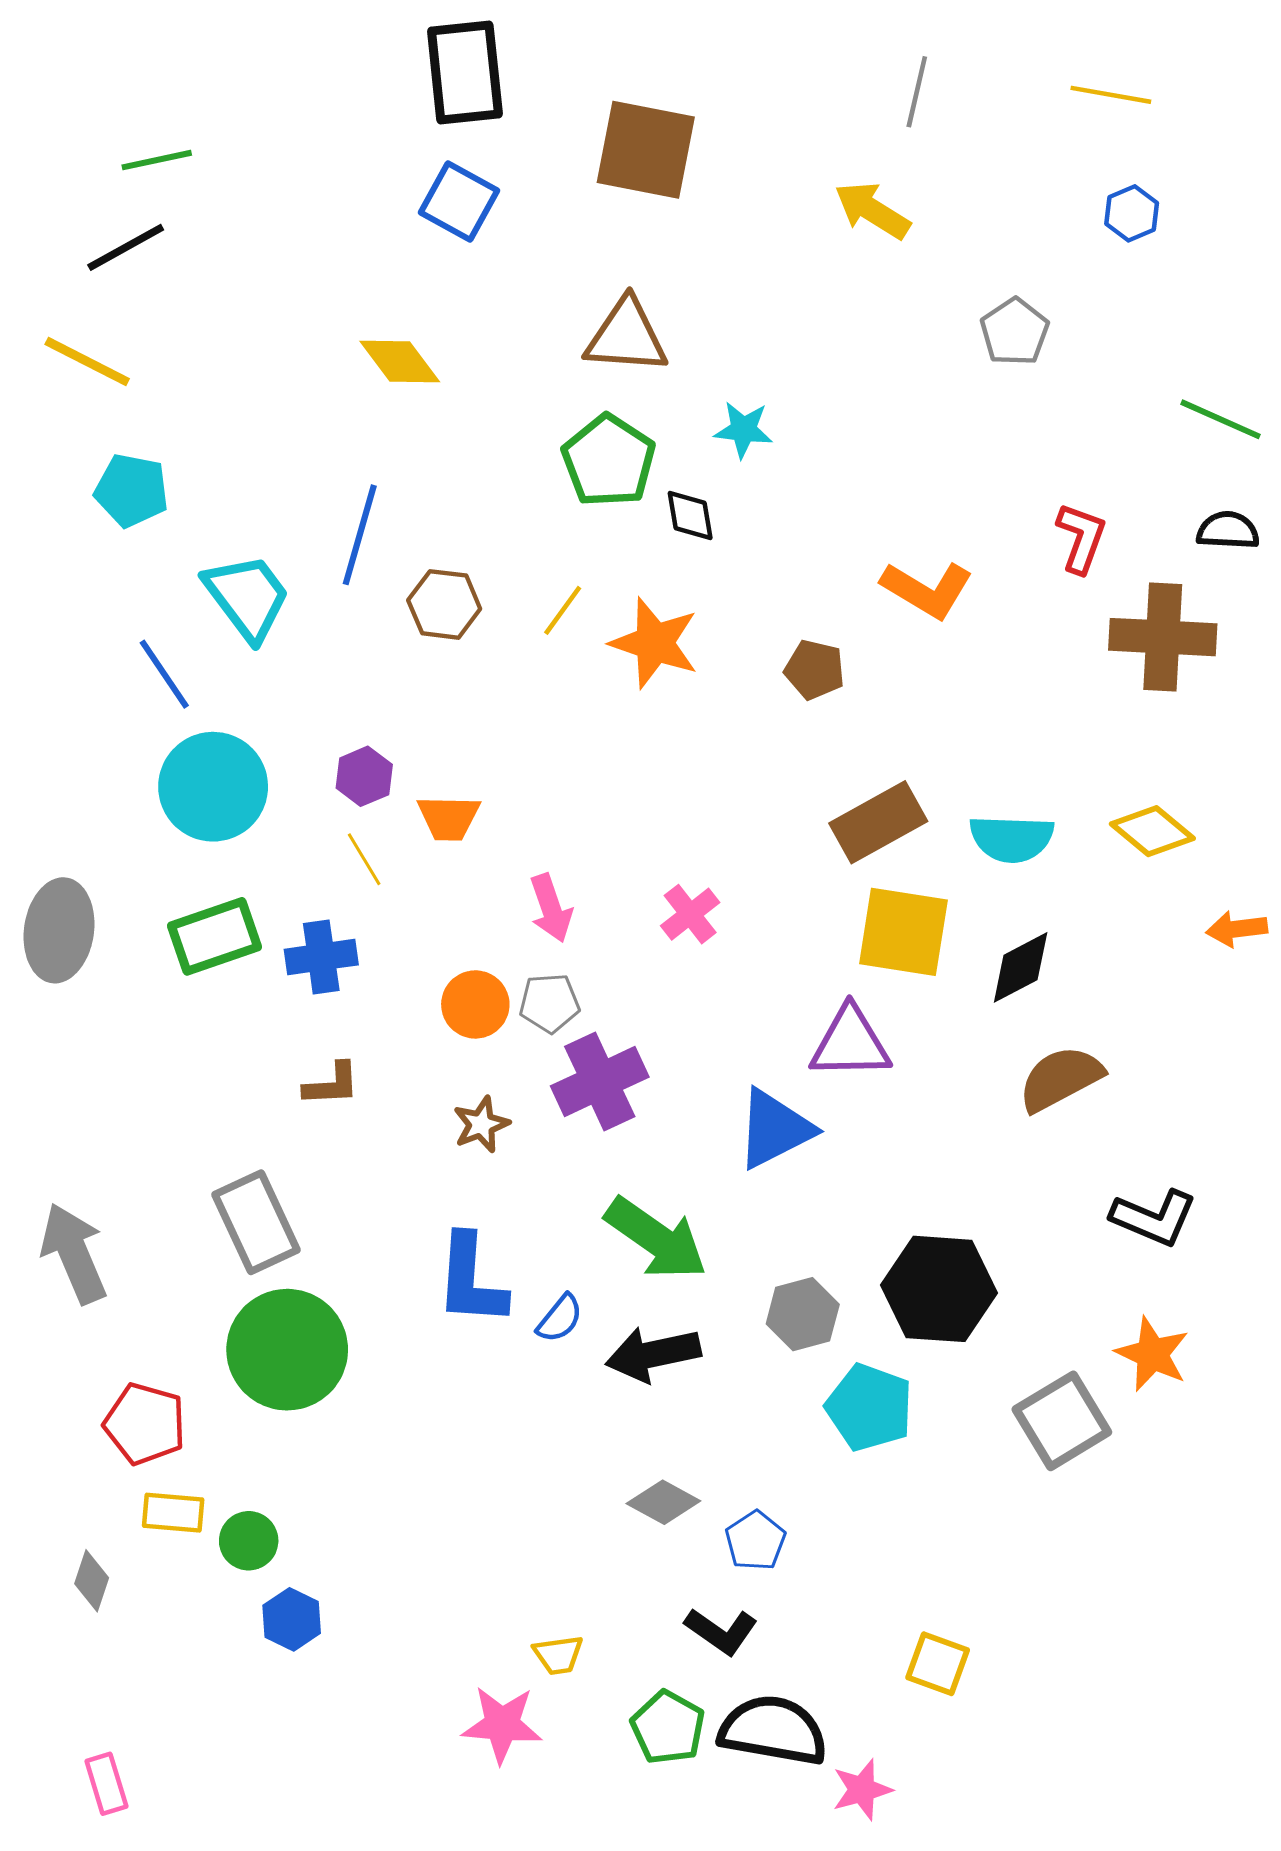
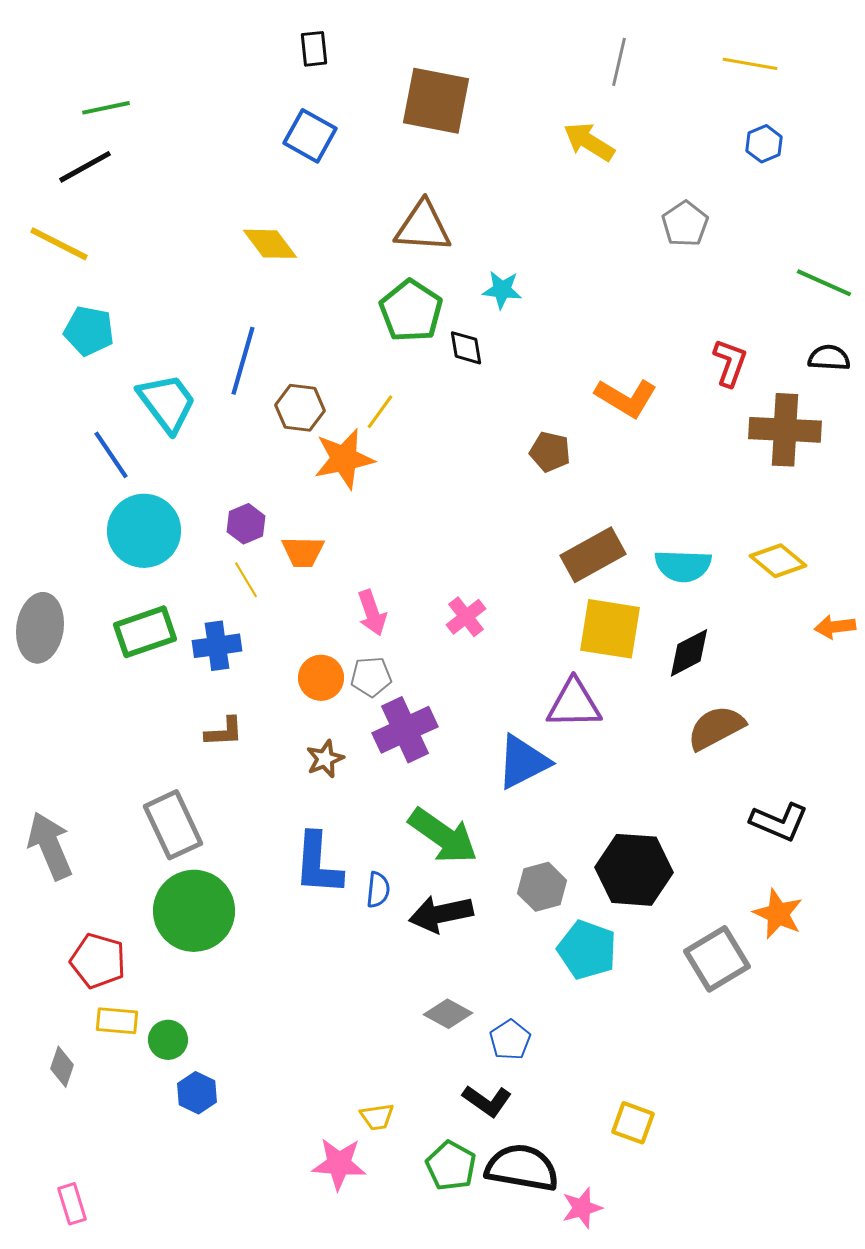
black rectangle: (465, 73) -> (314, 49), size x0.5
orange star: (655, 643) -> (344, 459), moved, turned -30
blue semicircle: (560, 1319) -> (378, 890), turned -33

